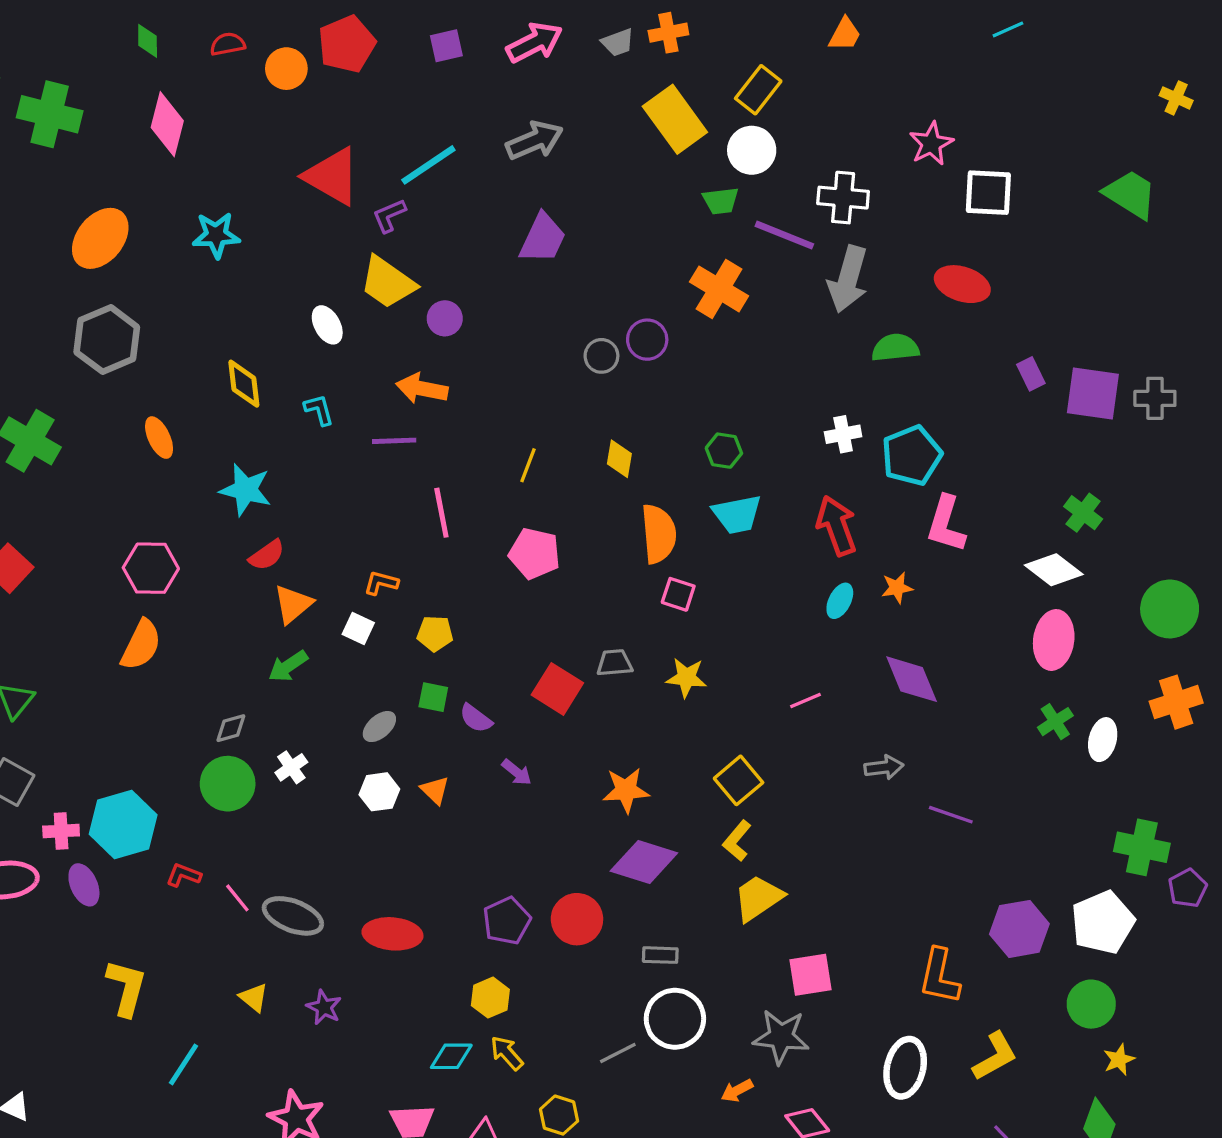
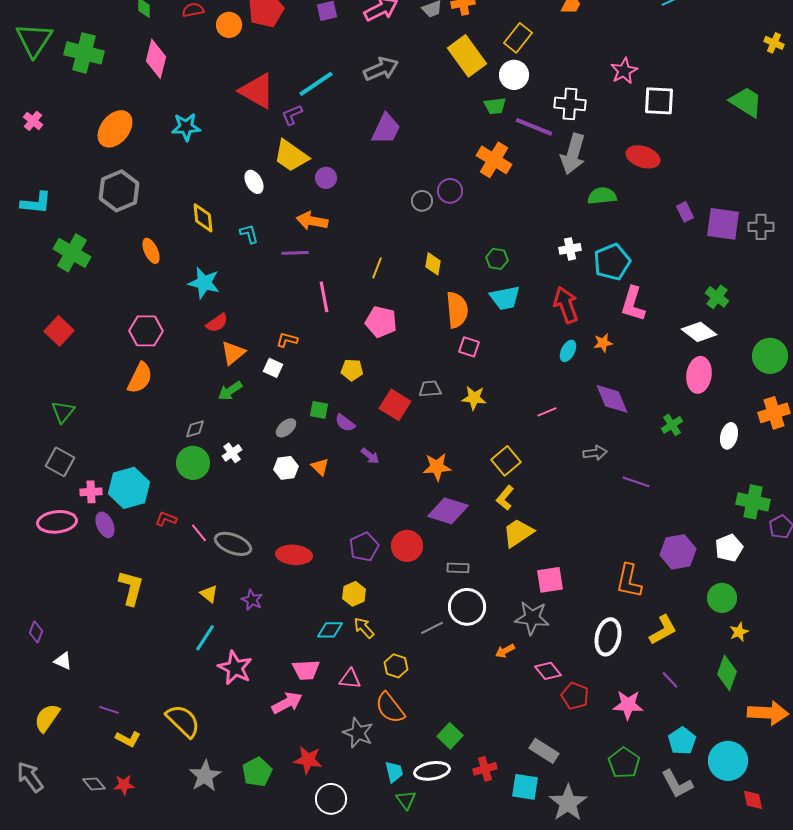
yellow pentagon: (435, 633) -> (352, 370), moved
green cross: (1055, 722) -> (672, 425), moved
white pentagon: (1103, 922) -> (729, 548), size x0.7
cyan line: (184, 1064) -> (205, 638), moved

